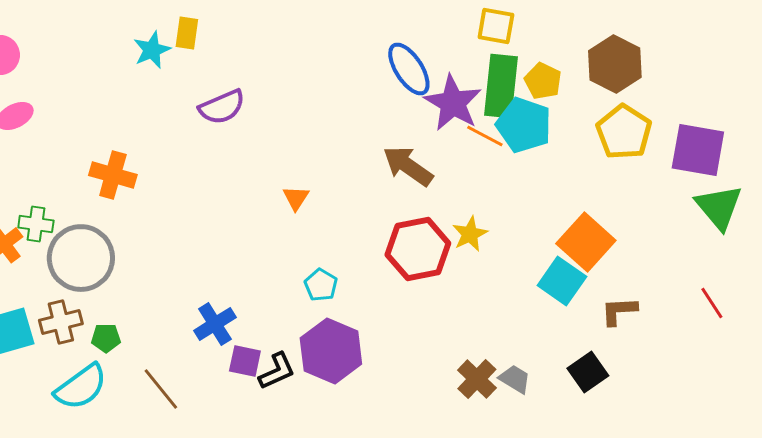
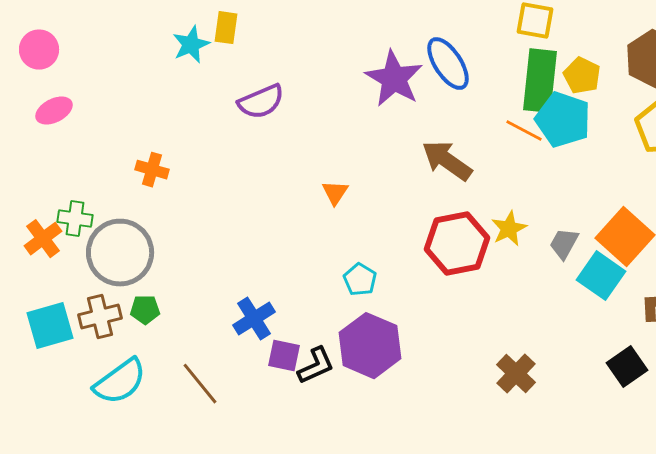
purple star: (453, 103) -> (394, 79), moved
orange cross: (113, 175) -> (152, 170), size x0.7
green pentagon: (106, 338) -> (145, 310), moved
gray trapezoid: (515, 379) -> (564, 244), moved, turned -92

